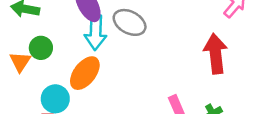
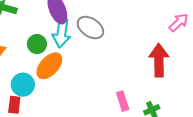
green circle: (41, 48) -> (37, 44), moved

